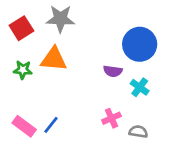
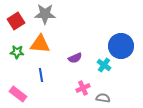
blue circle: (140, 44) -> (121, 46), moved
purple semicircle: (113, 71) -> (75, 58), moved, turned -32
blue line: (51, 125) -> (41, 75), moved, turned -48

